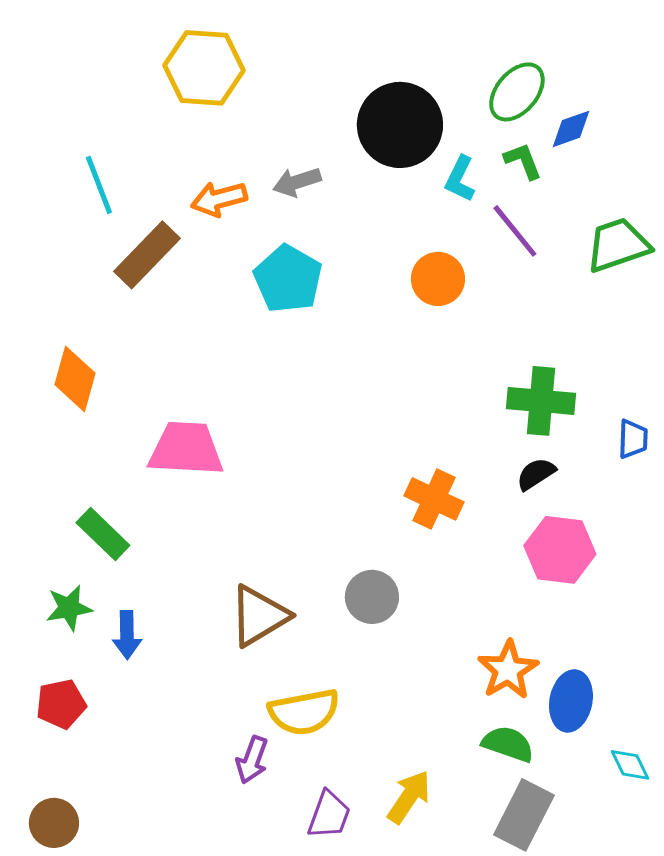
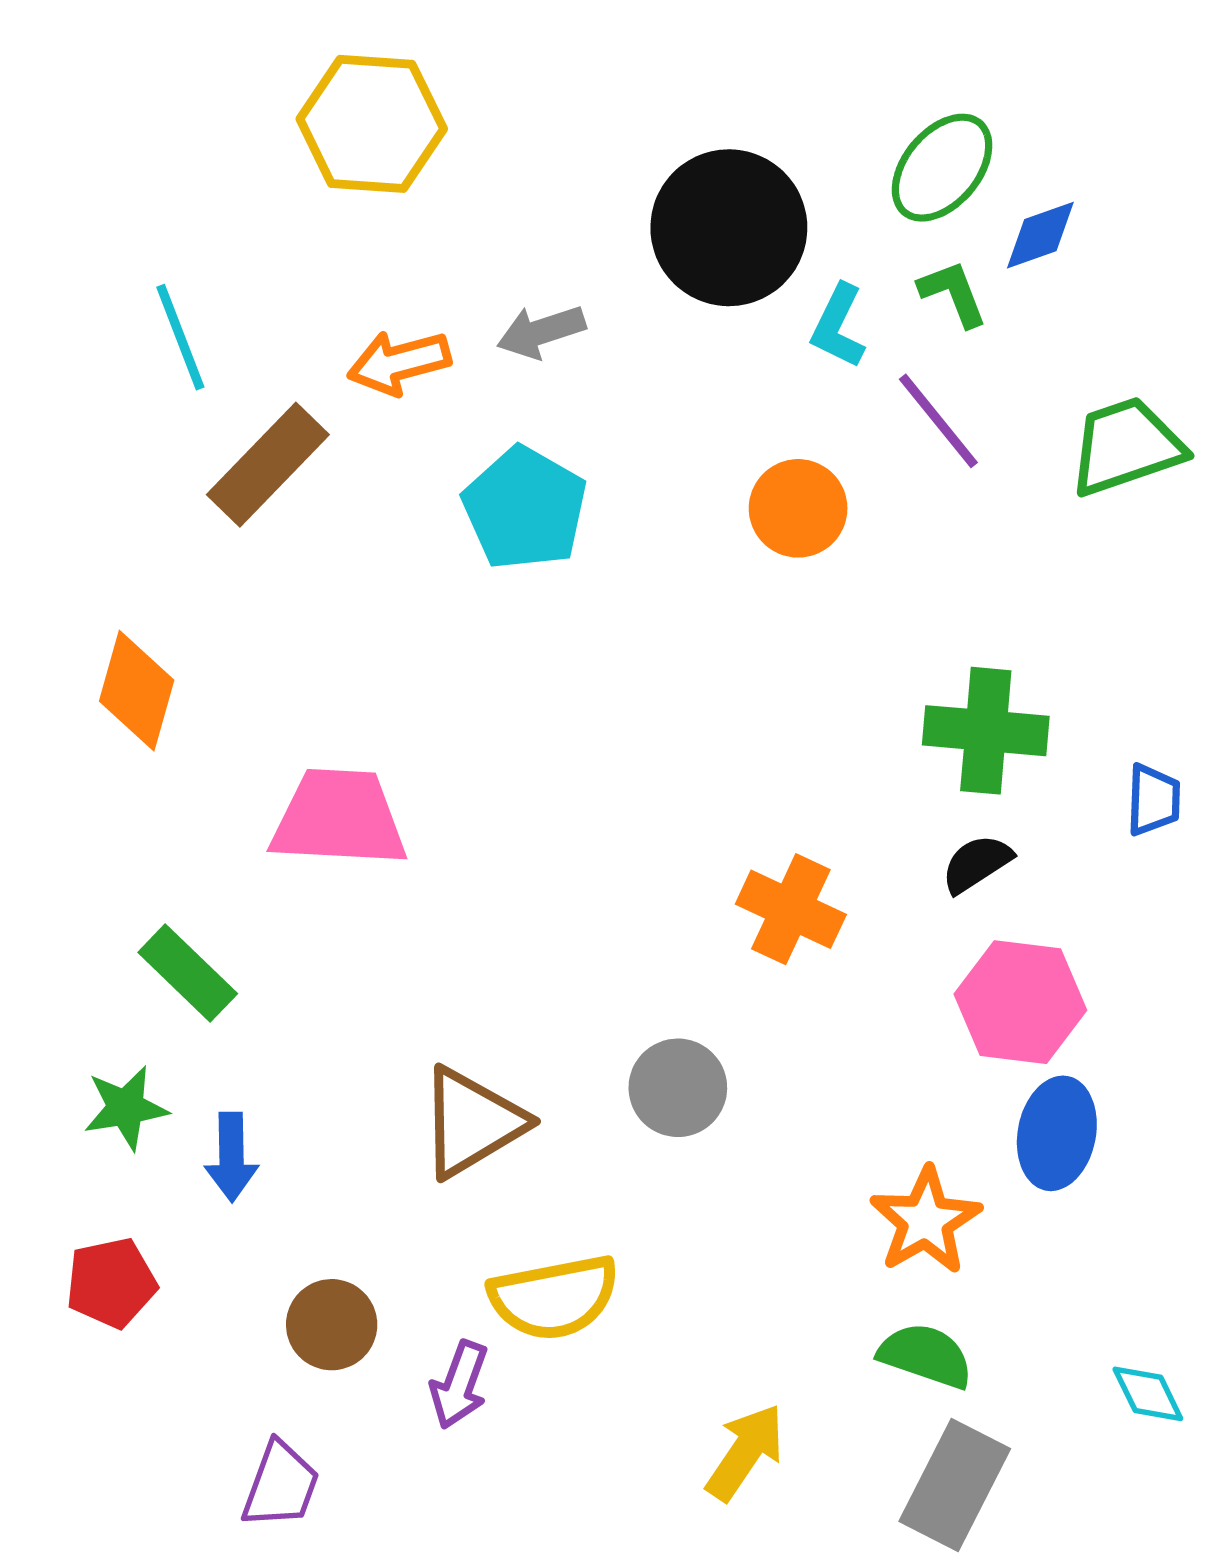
blue ellipse: (571, 701) -> (1057, 1133), moved
purple trapezoid: (329, 815) -> (281, 1485), moved
brown circle: (54, 823) -> (332, 1325), moved

